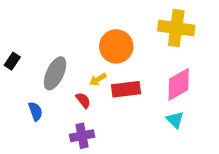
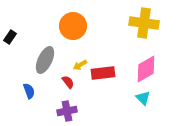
orange circle: (116, 46) -> (73, 26), moved
black rectangle: (12, 61) -> (10, 37), moved

